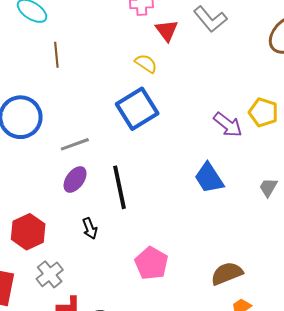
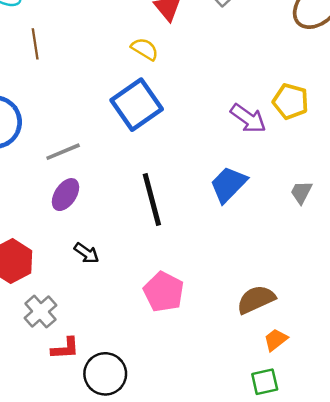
blue trapezoid: (209, 178) -> (228, 184), turned 80
black line: (119, 187) -> (152, 200), moved
black arrow: (90, 228) -> (87, 253), turned -30

